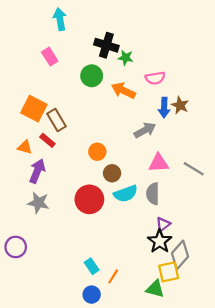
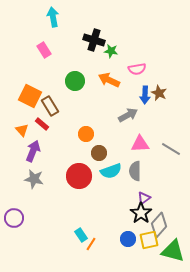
green circle: (92, 76) -> (75, 81), moved
orange triangle: (25, 147) -> (22, 130), turned 32
orange line: (113, 276) -> (91, 244), moved
green triangle: (155, 289) -> (173, 251), moved, size x1.4
blue circle: (92, 295) -> (128, 239), moved

